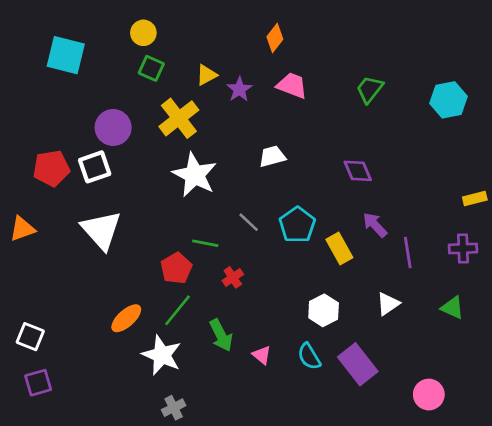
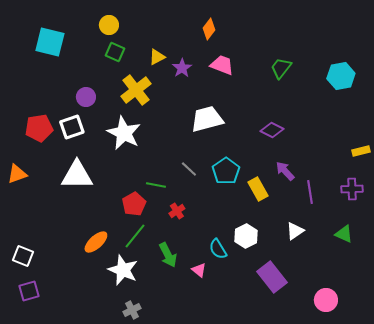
purple circle: (113, 128) -> (86, 97), size x0.7
white trapezoid: (272, 156) -> (207, 119), size x1.6
purple diamond: (358, 171) -> (272, 130), turned -40
white star: (195, 175) -> (124, 133), moved
white triangle: (101, 230) -> (77, 175), turned -48
cyan semicircle: (309, 356) -> (218, 249), moved

